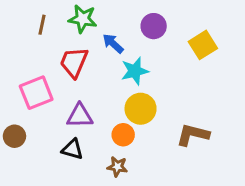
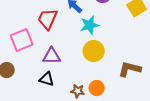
orange circle: (123, 135) -> (97, 88), moved

